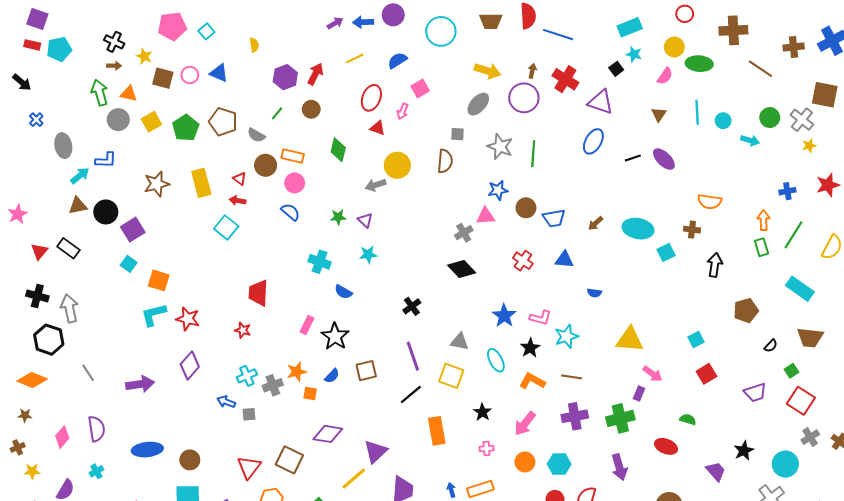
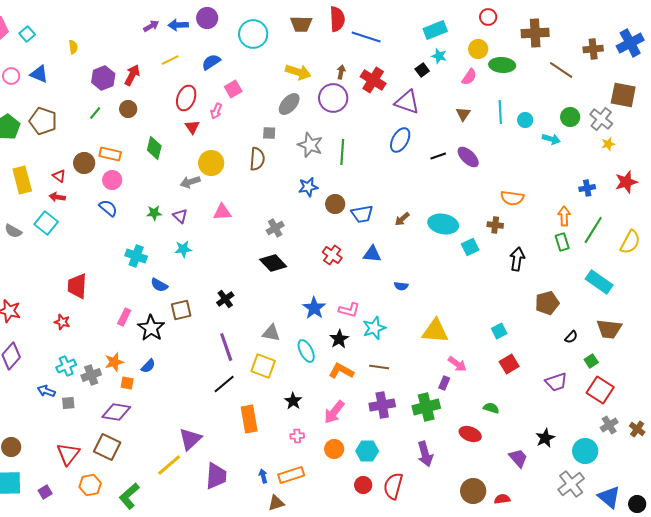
red triangle: (378, 128) -> (192, 127), turned 35
gray semicircle: (256, 135) -> (13, 231), moved
pink triangle: (485, 216) -> (222, 212), moved
brown square: (366, 371) -> (181, 310), moved
purple diamond: (328, 434) -> (116, 412), moved

